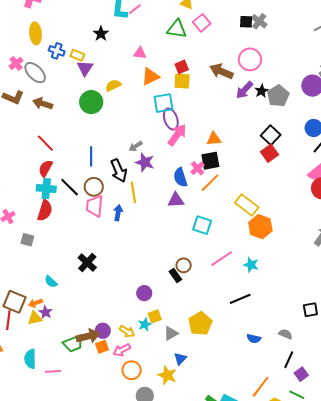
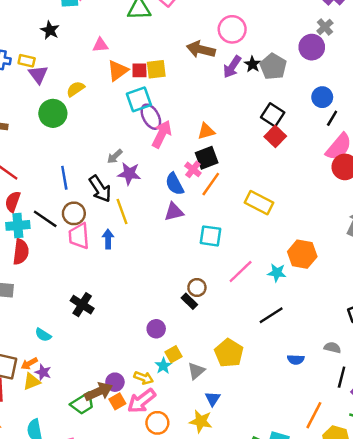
red square: (182, 67) -> (139, 70), moved, turned 32
orange hexagon: (260, 227) -> (302, 254), moved
pink arrow: (122, 350) -> (141, 401), size x1.4

